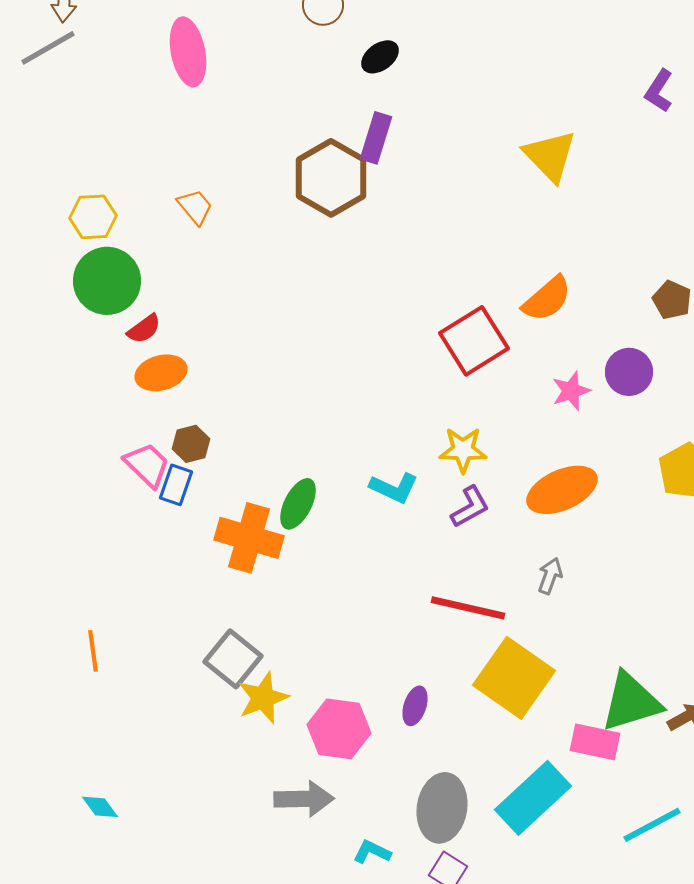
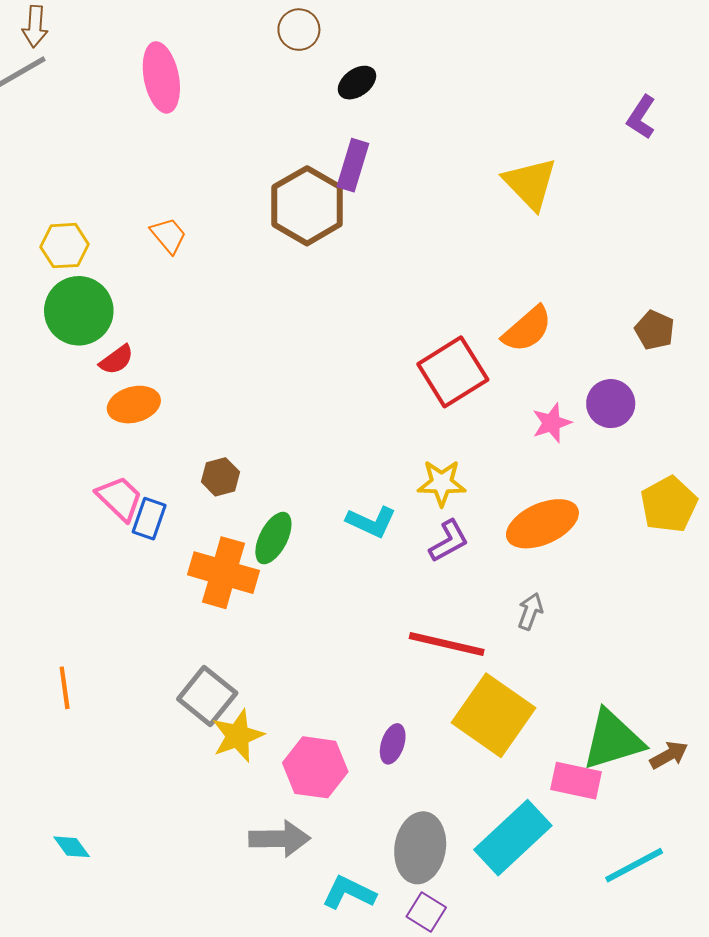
brown hexagon: (191, 444) -> (220, 477), moved
cyan L-shape: (372, 852) -> (349, 893), size x1.4

